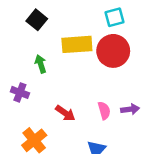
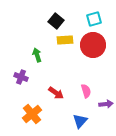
black square: (37, 20) -> (56, 21), moved
yellow rectangle: (77, 44) -> (65, 40), size x0.7
purple arrow: (130, 109) -> (106, 104), moved

